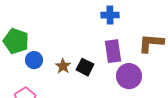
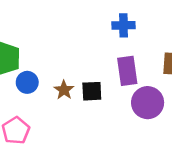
black square: (85, 67) -> (92, 91), turned -30

